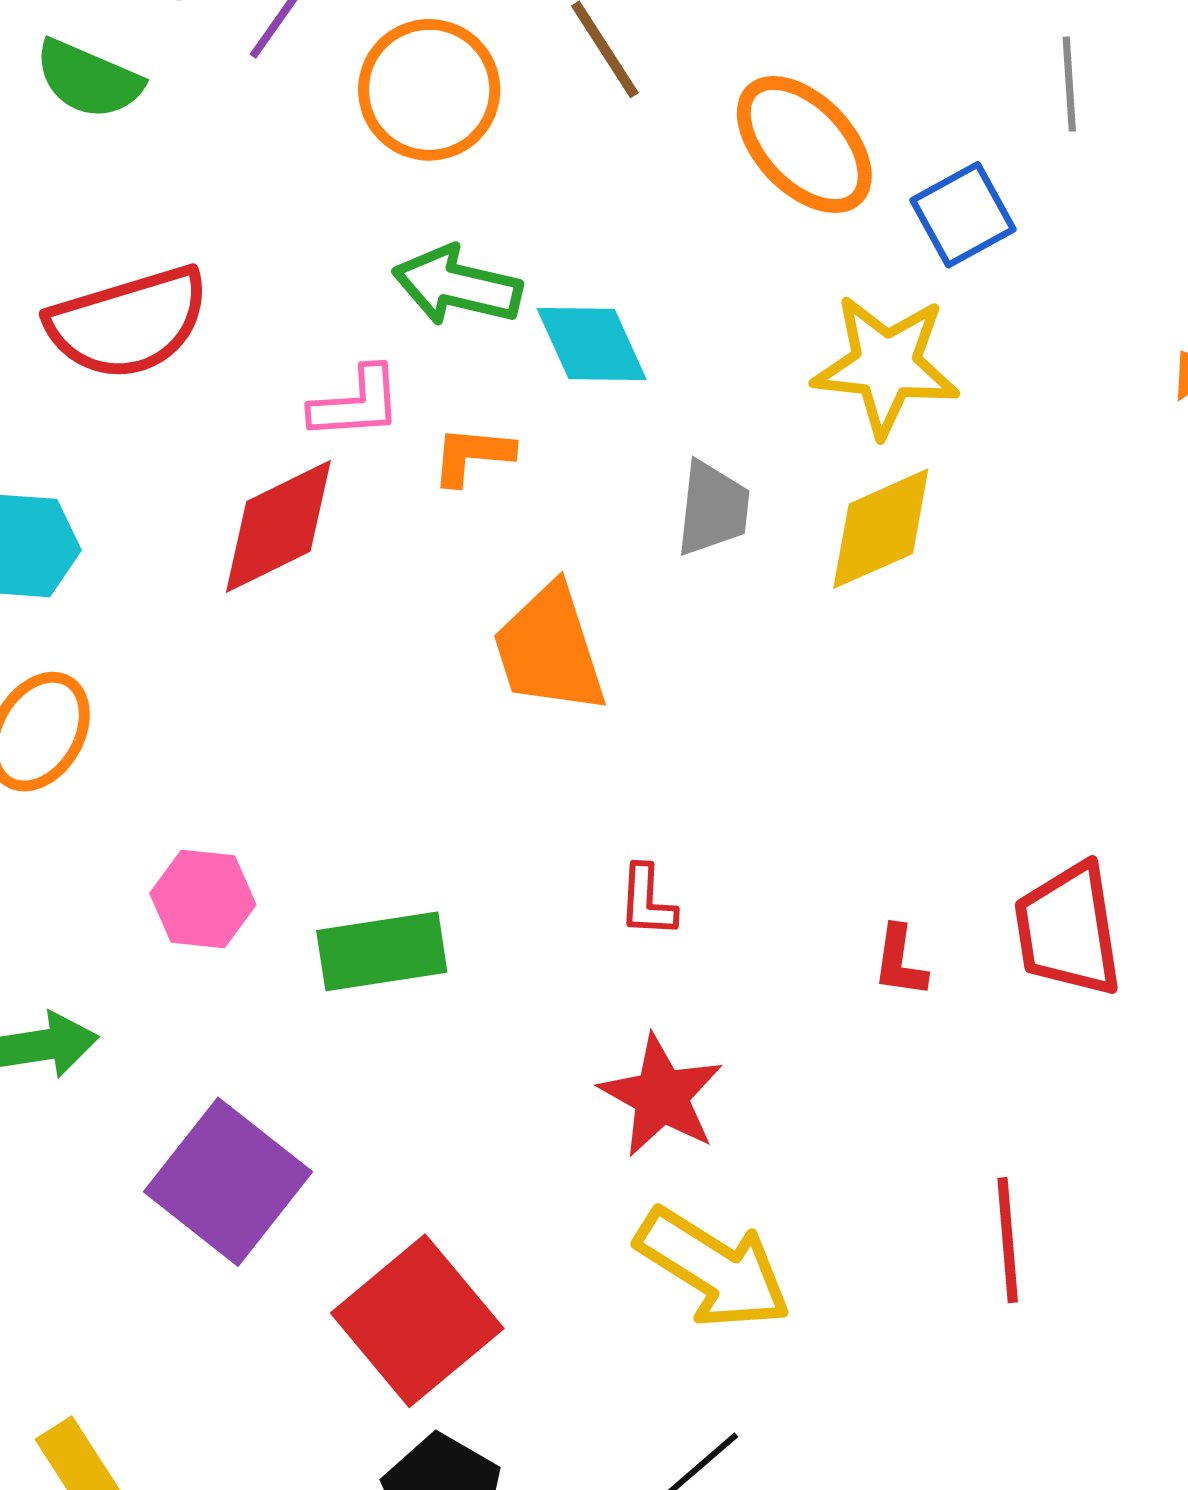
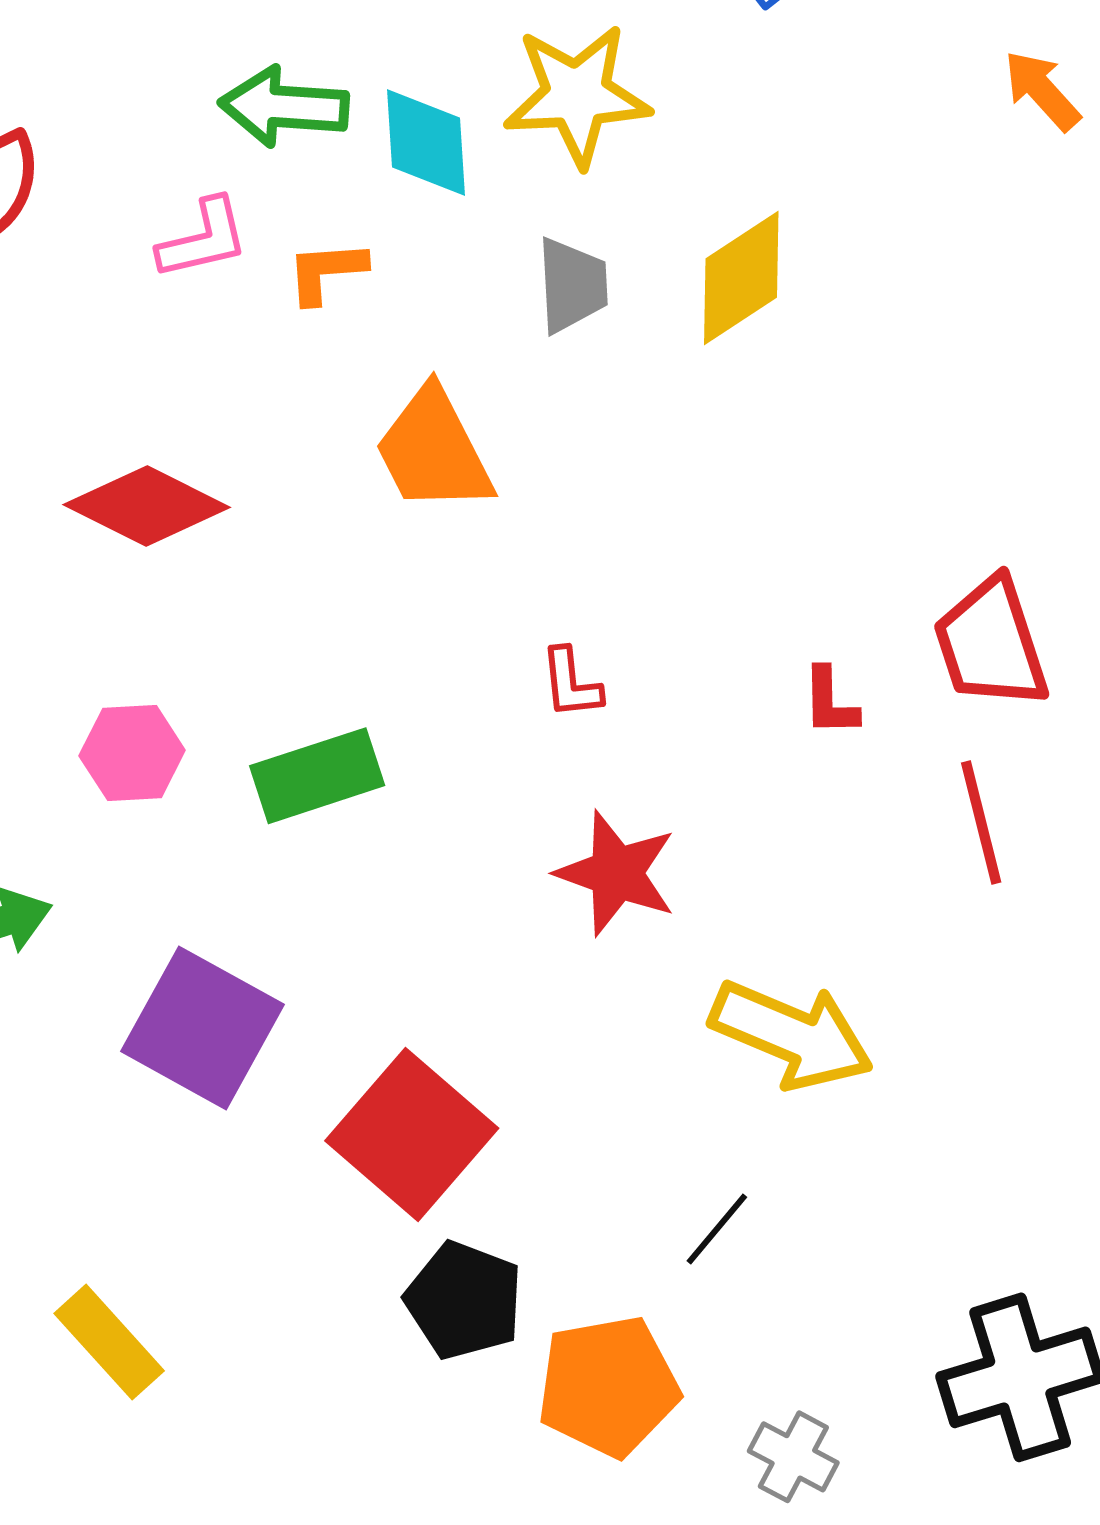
cyan diamond: (592, 344) -> (426, 142), turned 30
yellow star: (886, 365) -> (577, 95), moved
red diamond: (278, 526) -> (147, 506), moved, turned 62
red line: (1008, 1240) -> (981, 823), moved
yellow arrow: (713, 1268) -> (792, 1035), moved

